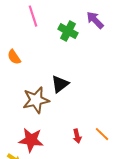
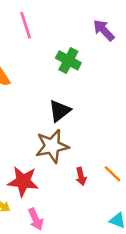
green cross: (68, 31) -> (68, 60), moved
brown star: (36, 100) -> (52, 146), moved

